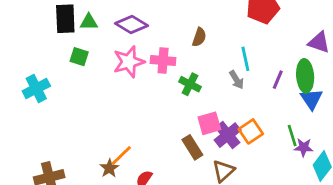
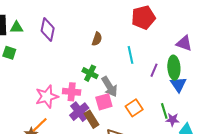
purple diamond: (131, 25) -> (48, 30), turned 70
pink cross: (163, 60) -> (72, 92), moved
pink star: (129, 62) -> (47, 97), moved
gray arrow: (237, 80) -> (109, 87), moved, size x1.5
purple cross: (228, 135) -> (79, 112), moved

